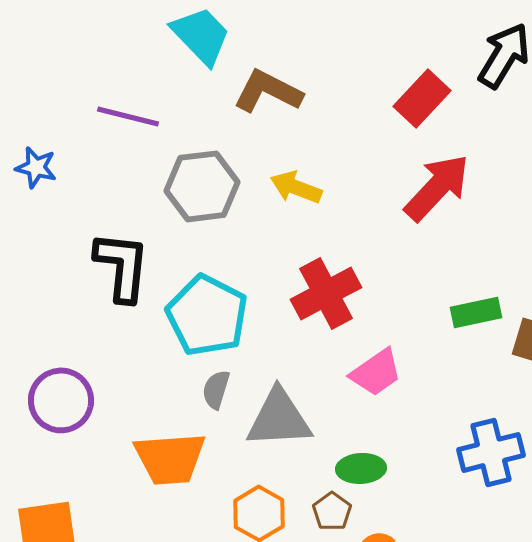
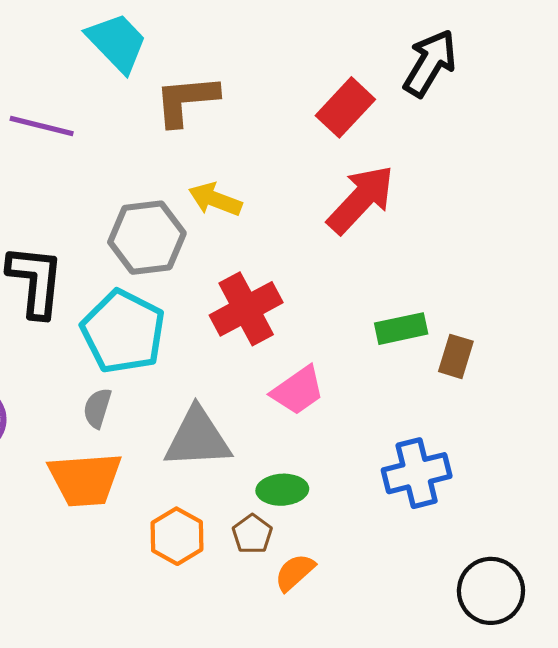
brown L-shape: (268, 91) -> (186, 100), turned -32
gray hexagon: (202, 186) -> (147, 238), moved
gray semicircle: (216, 389) -> (97, 408), moved

